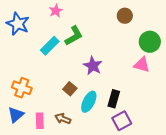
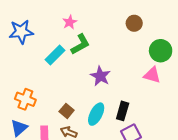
pink star: (56, 11) -> (70, 22), moved
blue star: (18, 24) -> (21, 32), turned -30
brown square: (70, 89) -> (67, 111), moved

